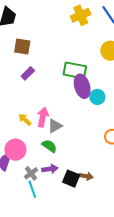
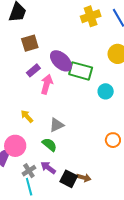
brown square: (22, 47) -> (30, 43), turned -30
purple ellipse: (82, 86) -> (61, 61), moved, turned -35
cyan circle: (97, 97) -> (106, 91), moved
pink arrow: (43, 117) -> (47, 84), moved
purple arrow: (50, 169) -> (48, 168), turned -140

